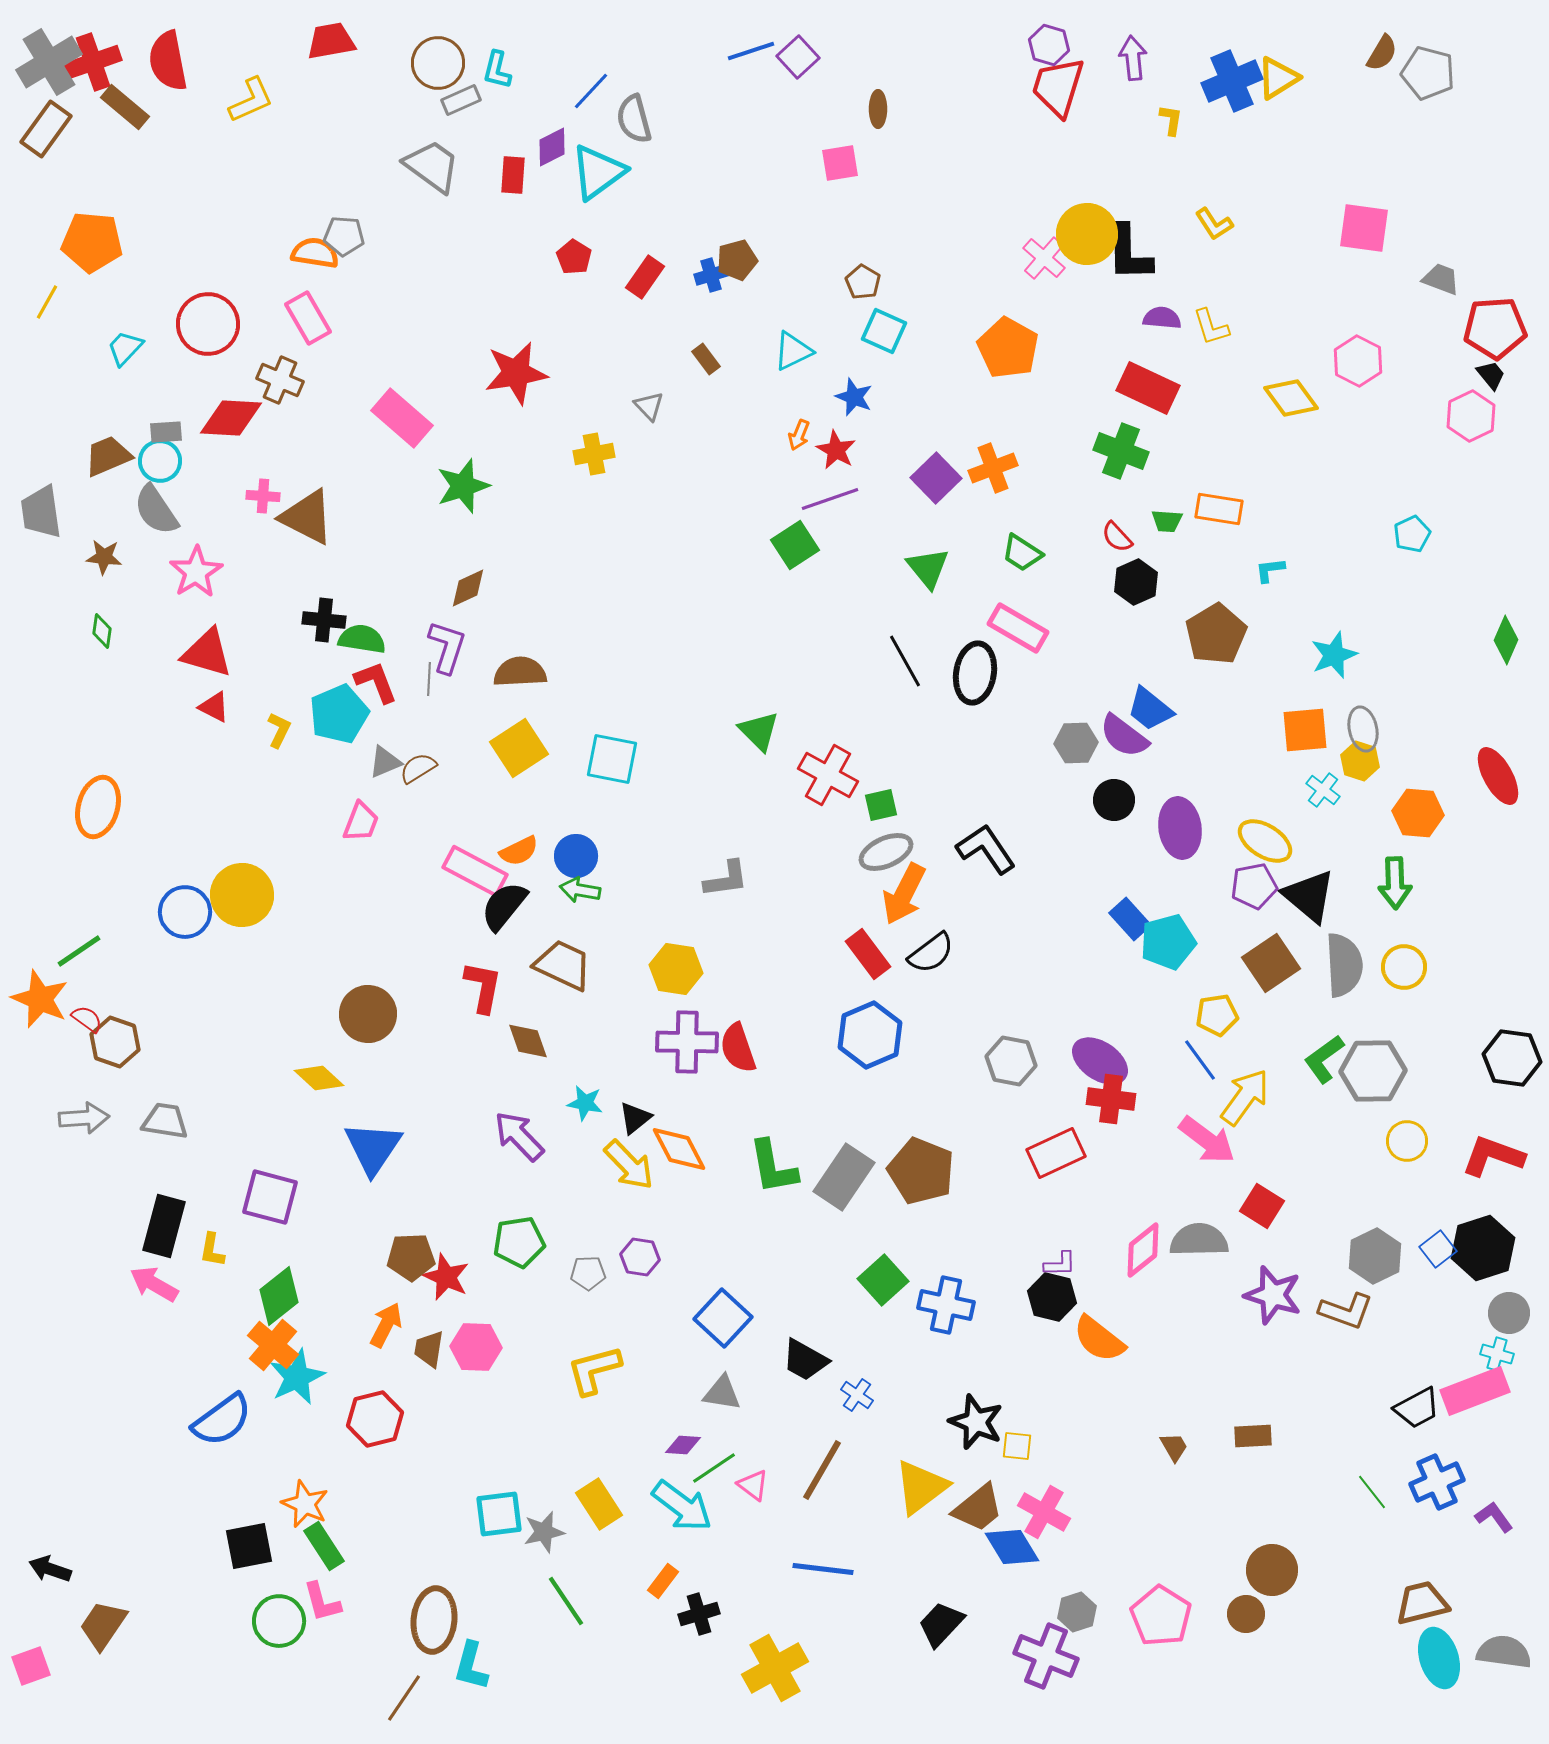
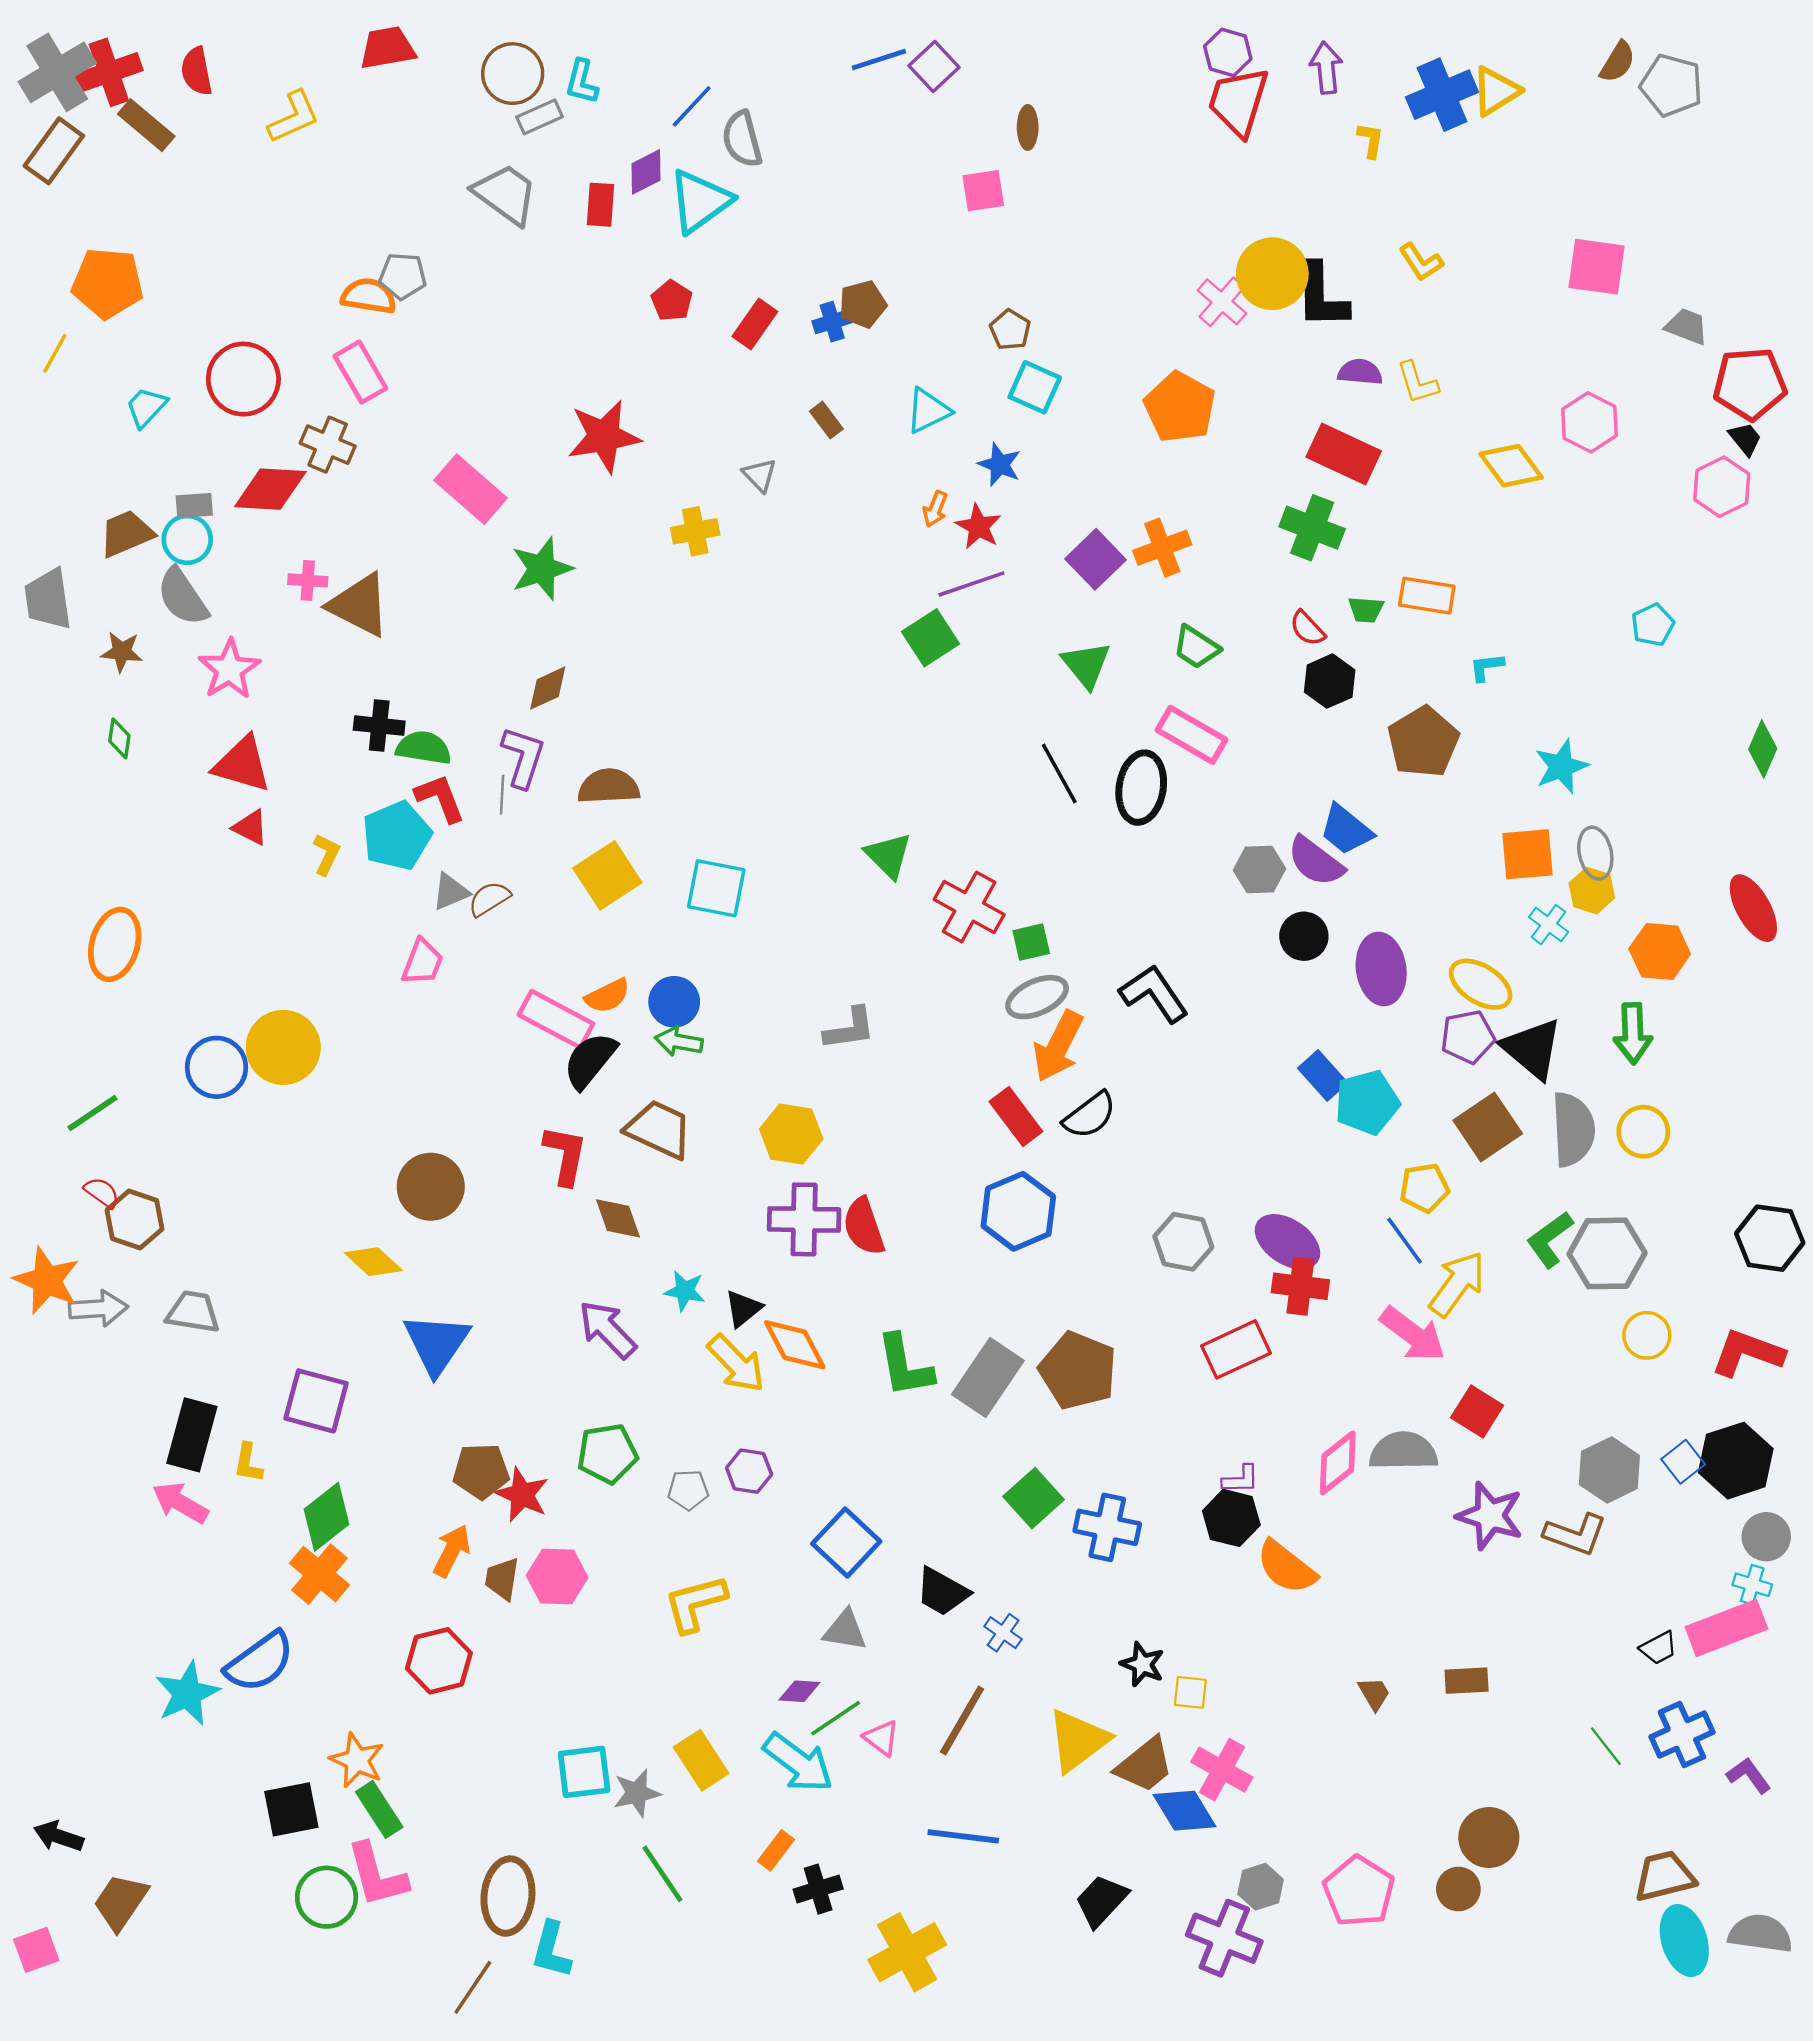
red semicircle: (168, 61) -> (197, 71), size x0.7
orange star: (40, 999) -> (47, 1280), moved
cyan star: (297, 1377) -> (187, 1694), moved
black trapezoid: (1417, 1408) -> (1659, 1648), size x0.7
black star: (976, 1422) -> (1142, 1664), size x0.7
pink L-shape: (322, 1602) -> (377, 1875), size x1.4

